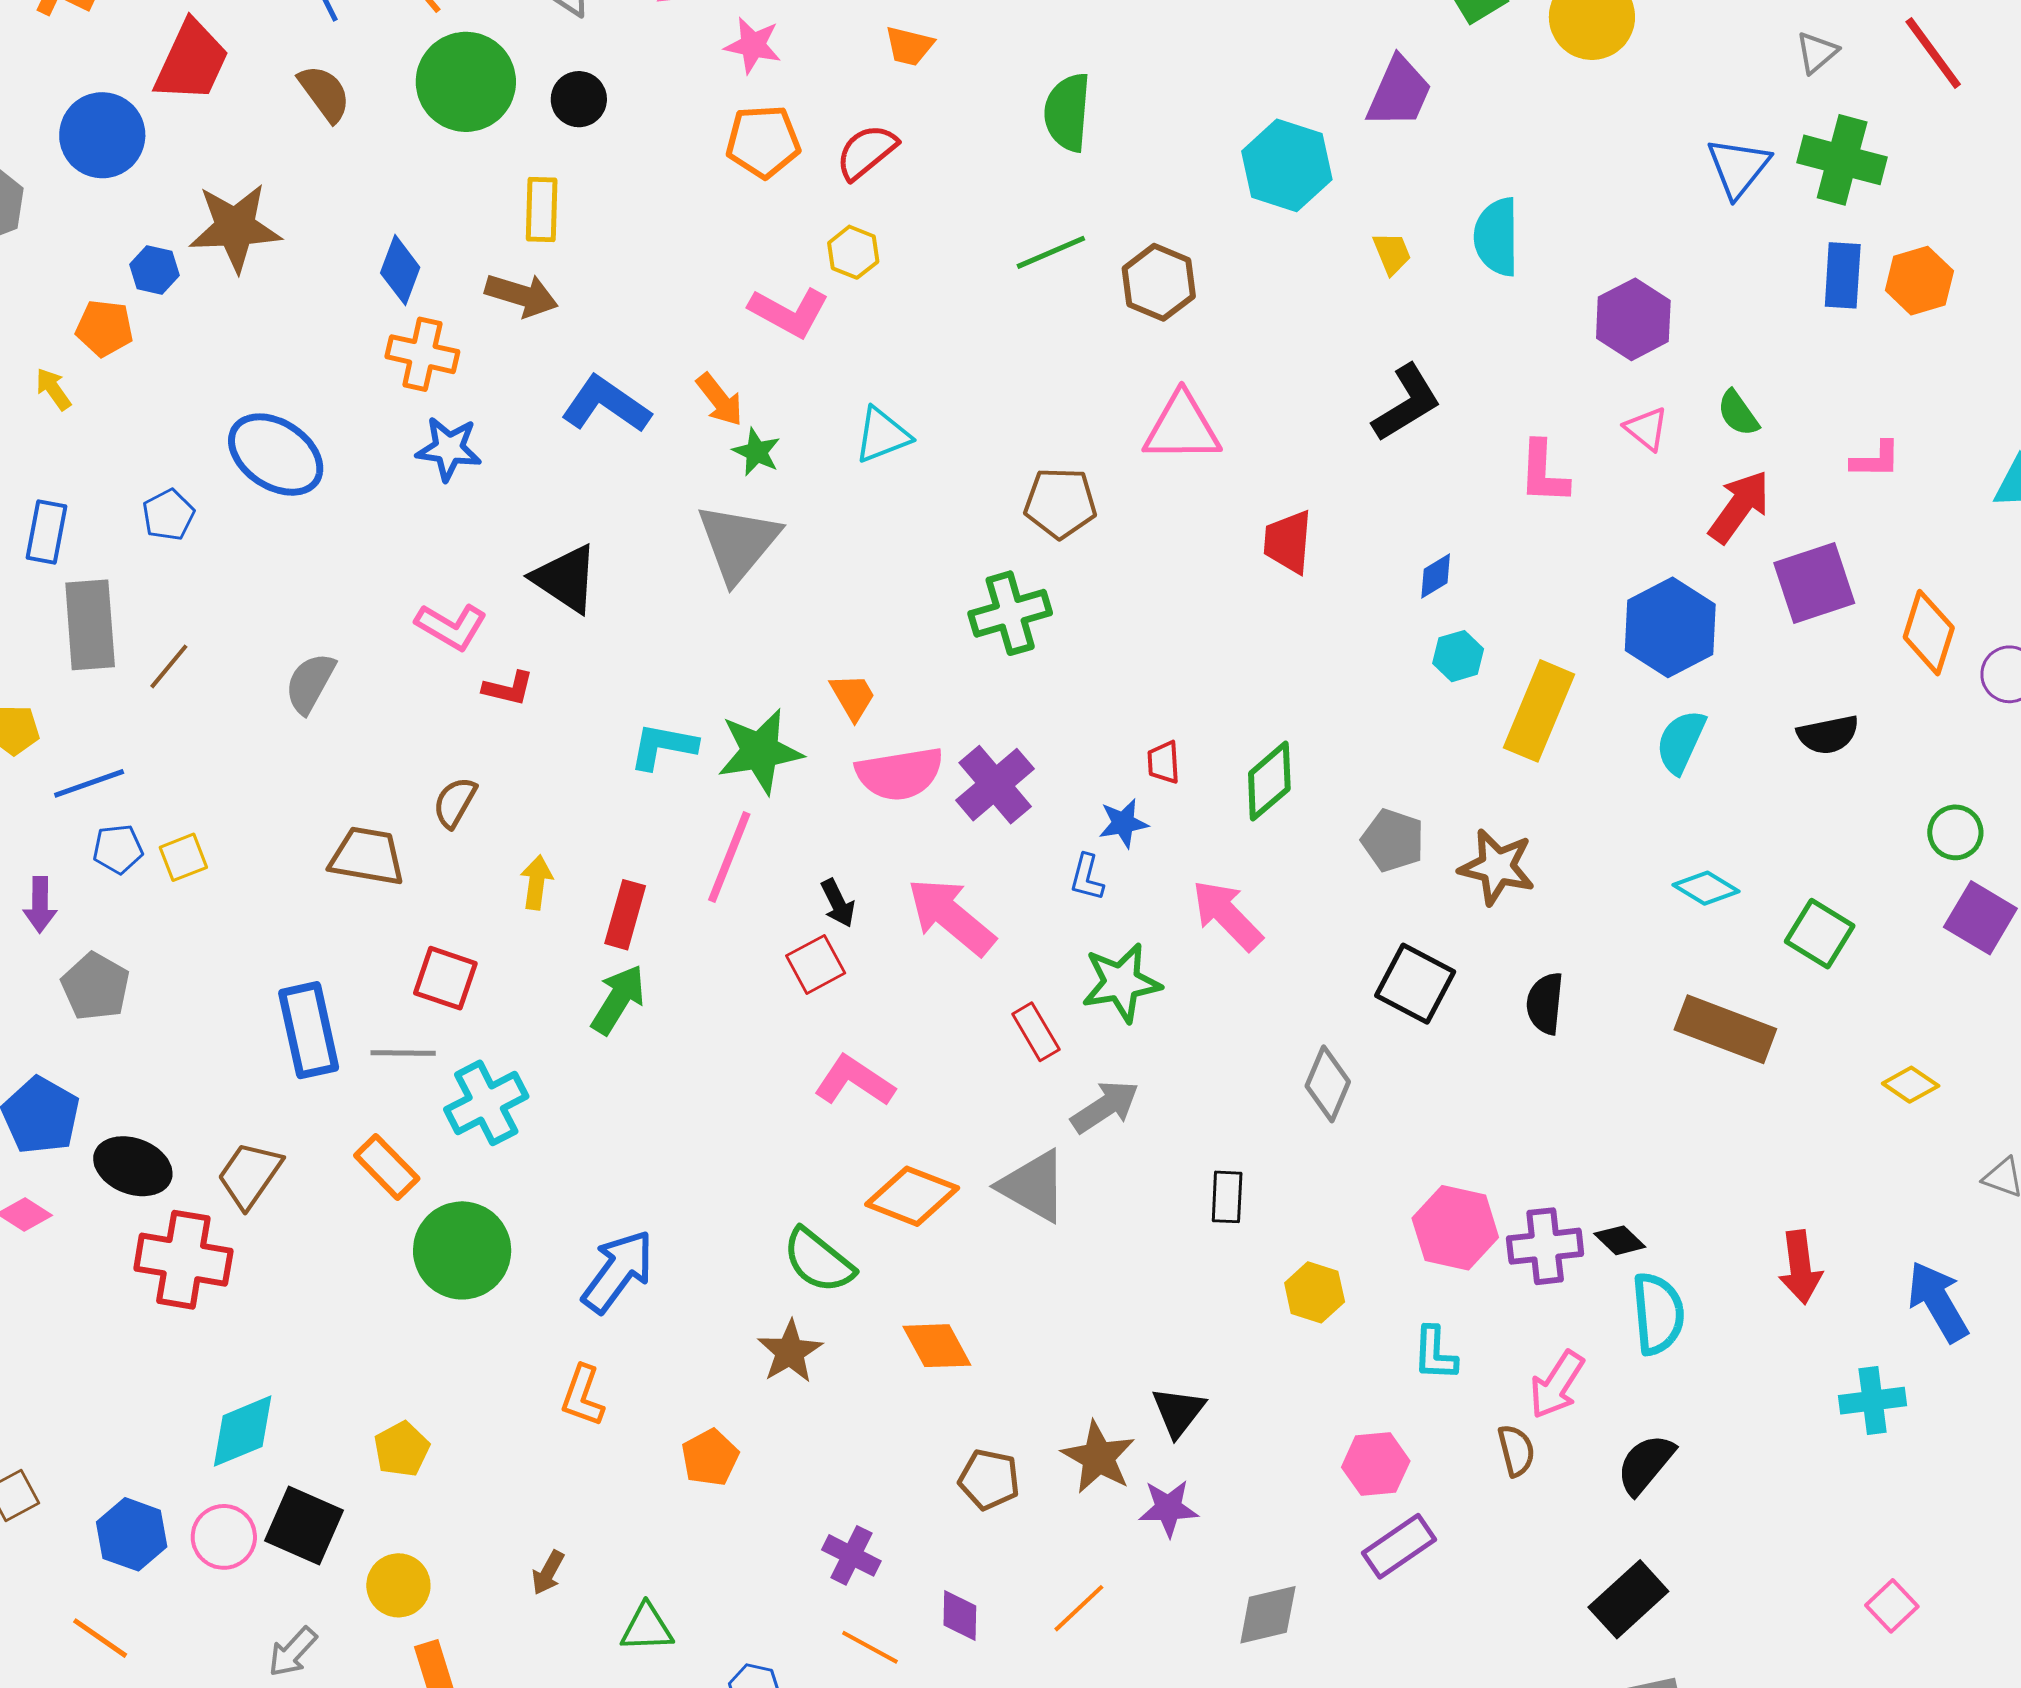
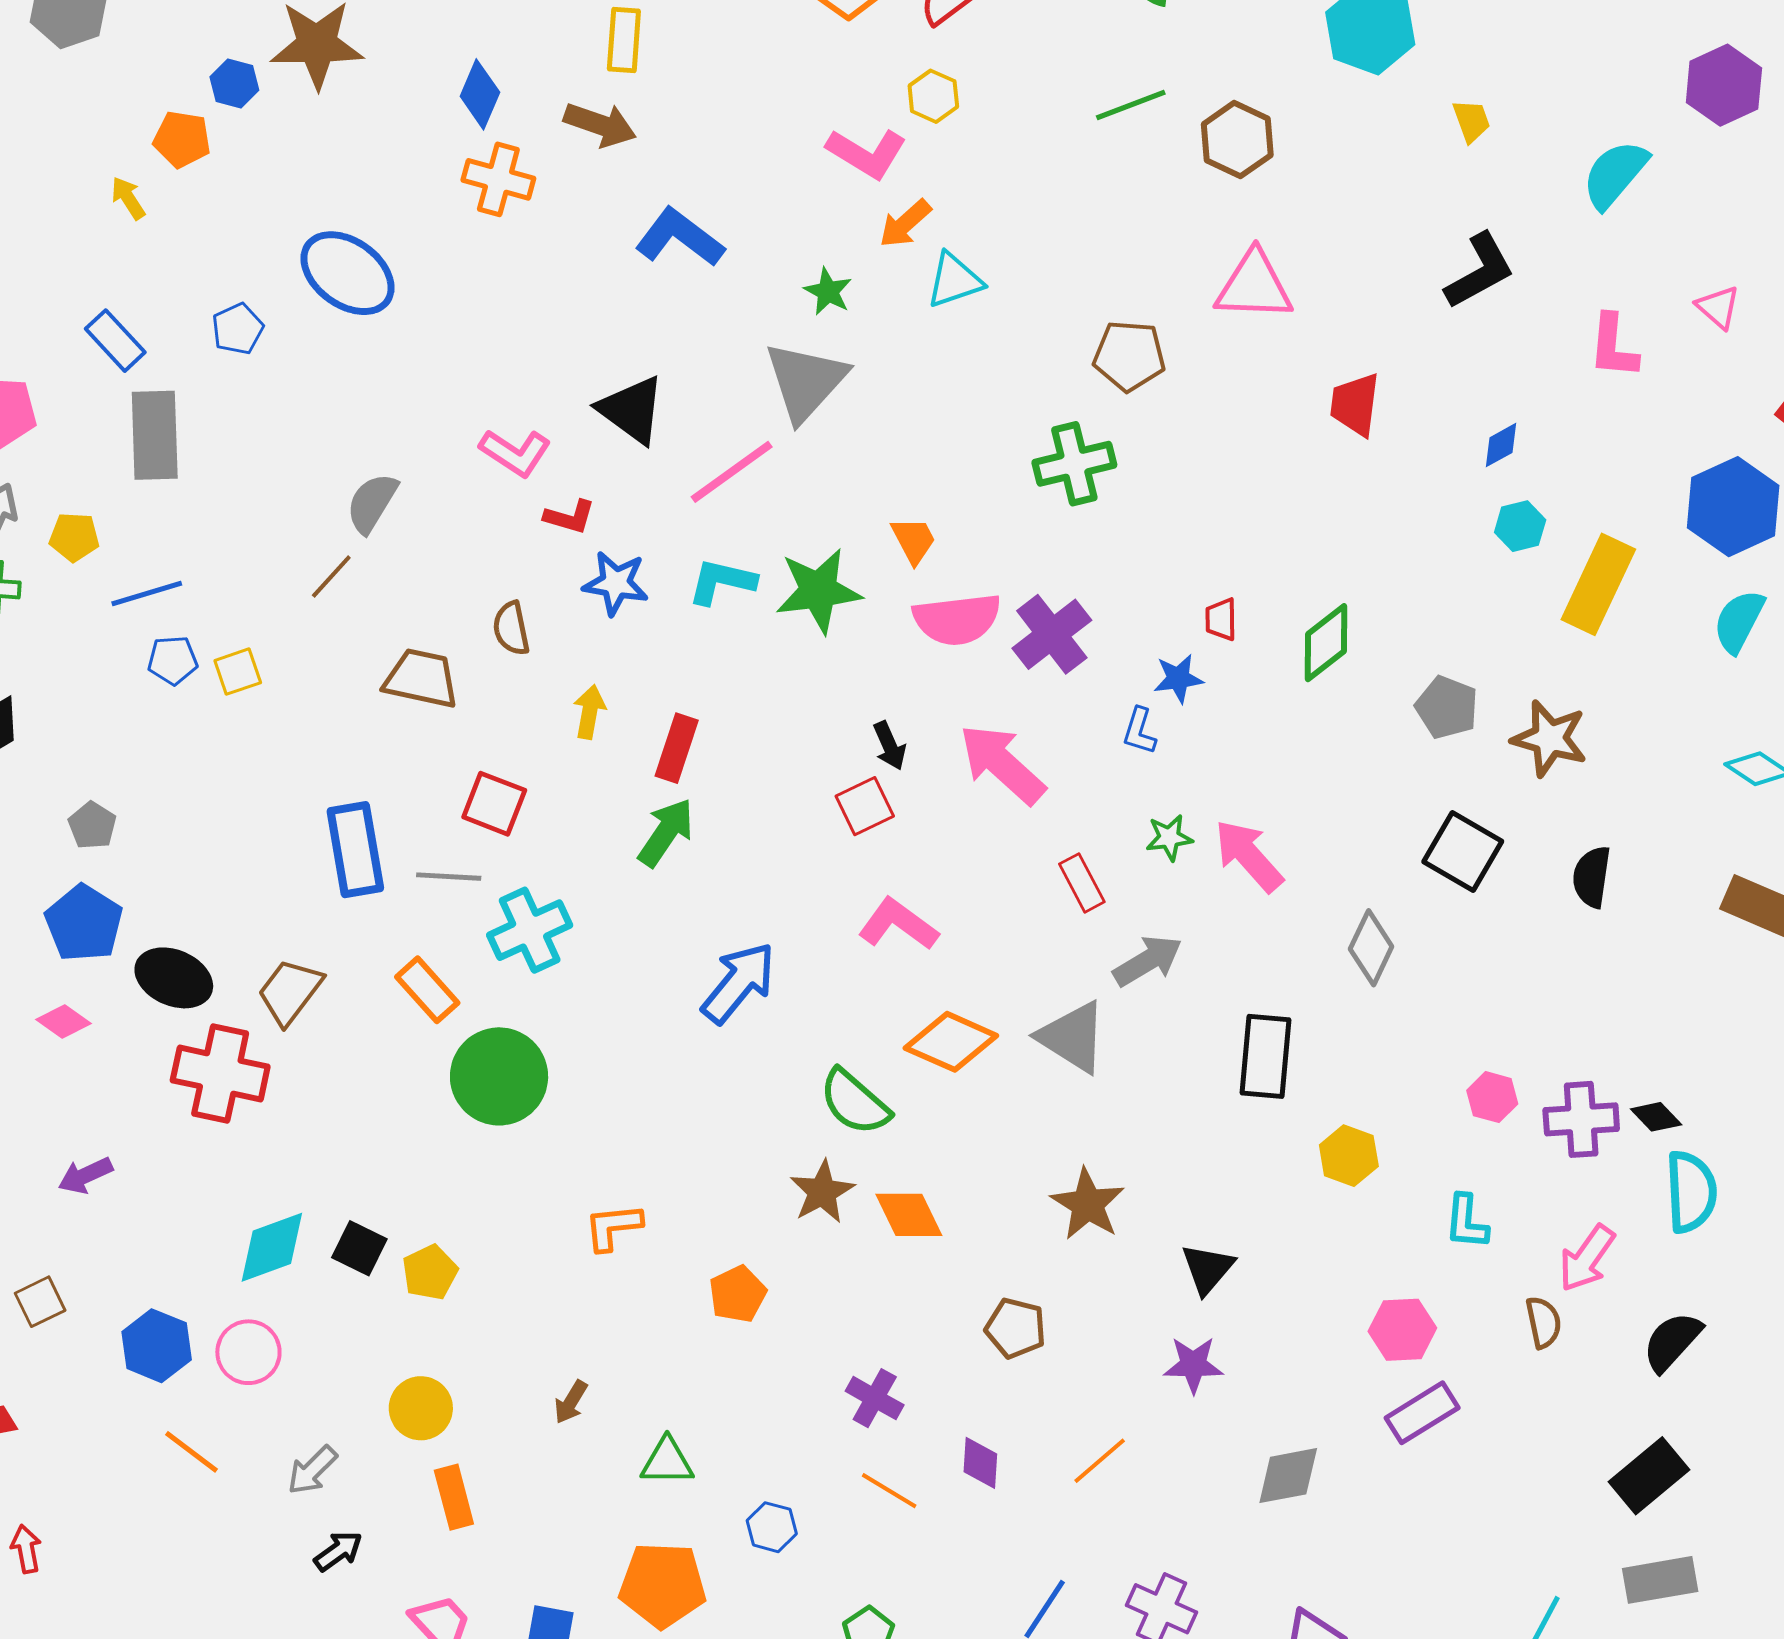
cyan semicircle: (1497, 237) -> (1615, 174), moved, turned 38
purple hexagon: (1633, 319) -> (1724, 85), moved
orange arrow: (720, 400) -> (905, 224), moved, turned 84
blue star: (449, 449) -> (616, 583), moved
blue rectangle: (47, 532) -> (115, 341), turned -56
brown line: (169, 666) -> (331, 576), moved
brown semicircle: (455, 802) -> (511, 628), turned -44
pink line: (729, 857) -> (732, 472), moved, turned 30
purple arrow: (40, 905) -> (85, 1175), moved, turned 62
pink arrow: (1227, 915) -> (1249, 856), moved
green star: (1121, 983) -> (1169, 838), size x0.6
gray pentagon: (95, 987) -> (92, 825), moved, size x0.7
black rectangle: (1227, 1197) -> (1266, 1056), size x1.6
pink hexagon: (1455, 1228) -> (1492, 1097), size x0.6
blue arrow: (618, 1271) -> (739, 983), moved
orange diamond: (937, 1346) -> (909, 1215), moved
orange L-shape: (583, 1396) -> (613, 1227), turned 62
brown star: (1098, 1457) -> (1088, 1204), moved
black square: (304, 1525) -> (359, 1248), moved, size x0.7
orange line: (100, 1638) -> (192, 1452), moved

